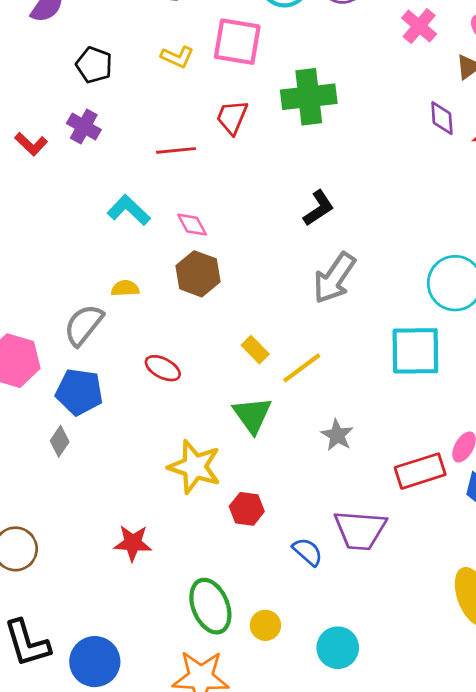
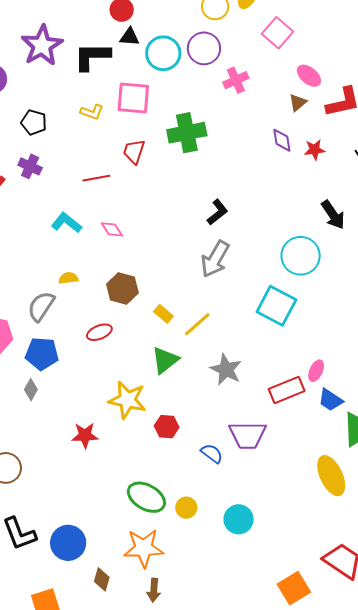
pink cross: (419, 26) -> (236, 80), moved, turned 30
black L-shape: (319, 208) -> (217, 212), moved
brown hexagon: (198, 274) -> (122, 288), moved
cyan square: (415, 351) -> (276, 306), turned 33
red ellipse: (163, 368) -> (99, 332), turned -45
green triangle: (252, 415) -> (165, 360), turned 32
gray star: (337, 435) -> (226, 370), size x1.4
red star: (133, 543) -> (85, 435), moved
green ellipse: (210, 606) -> (146, 497), turned -33

